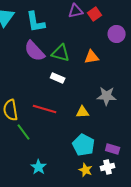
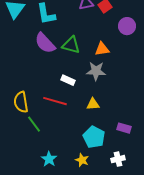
white rectangle: (58, 78) -> (68, 80), moved
gray star: (107, 96) -> (96, 71), moved
purple rectangle: (113, 149) -> (124, 128), moved
yellow star: (86, 170) -> (82, 160), moved

